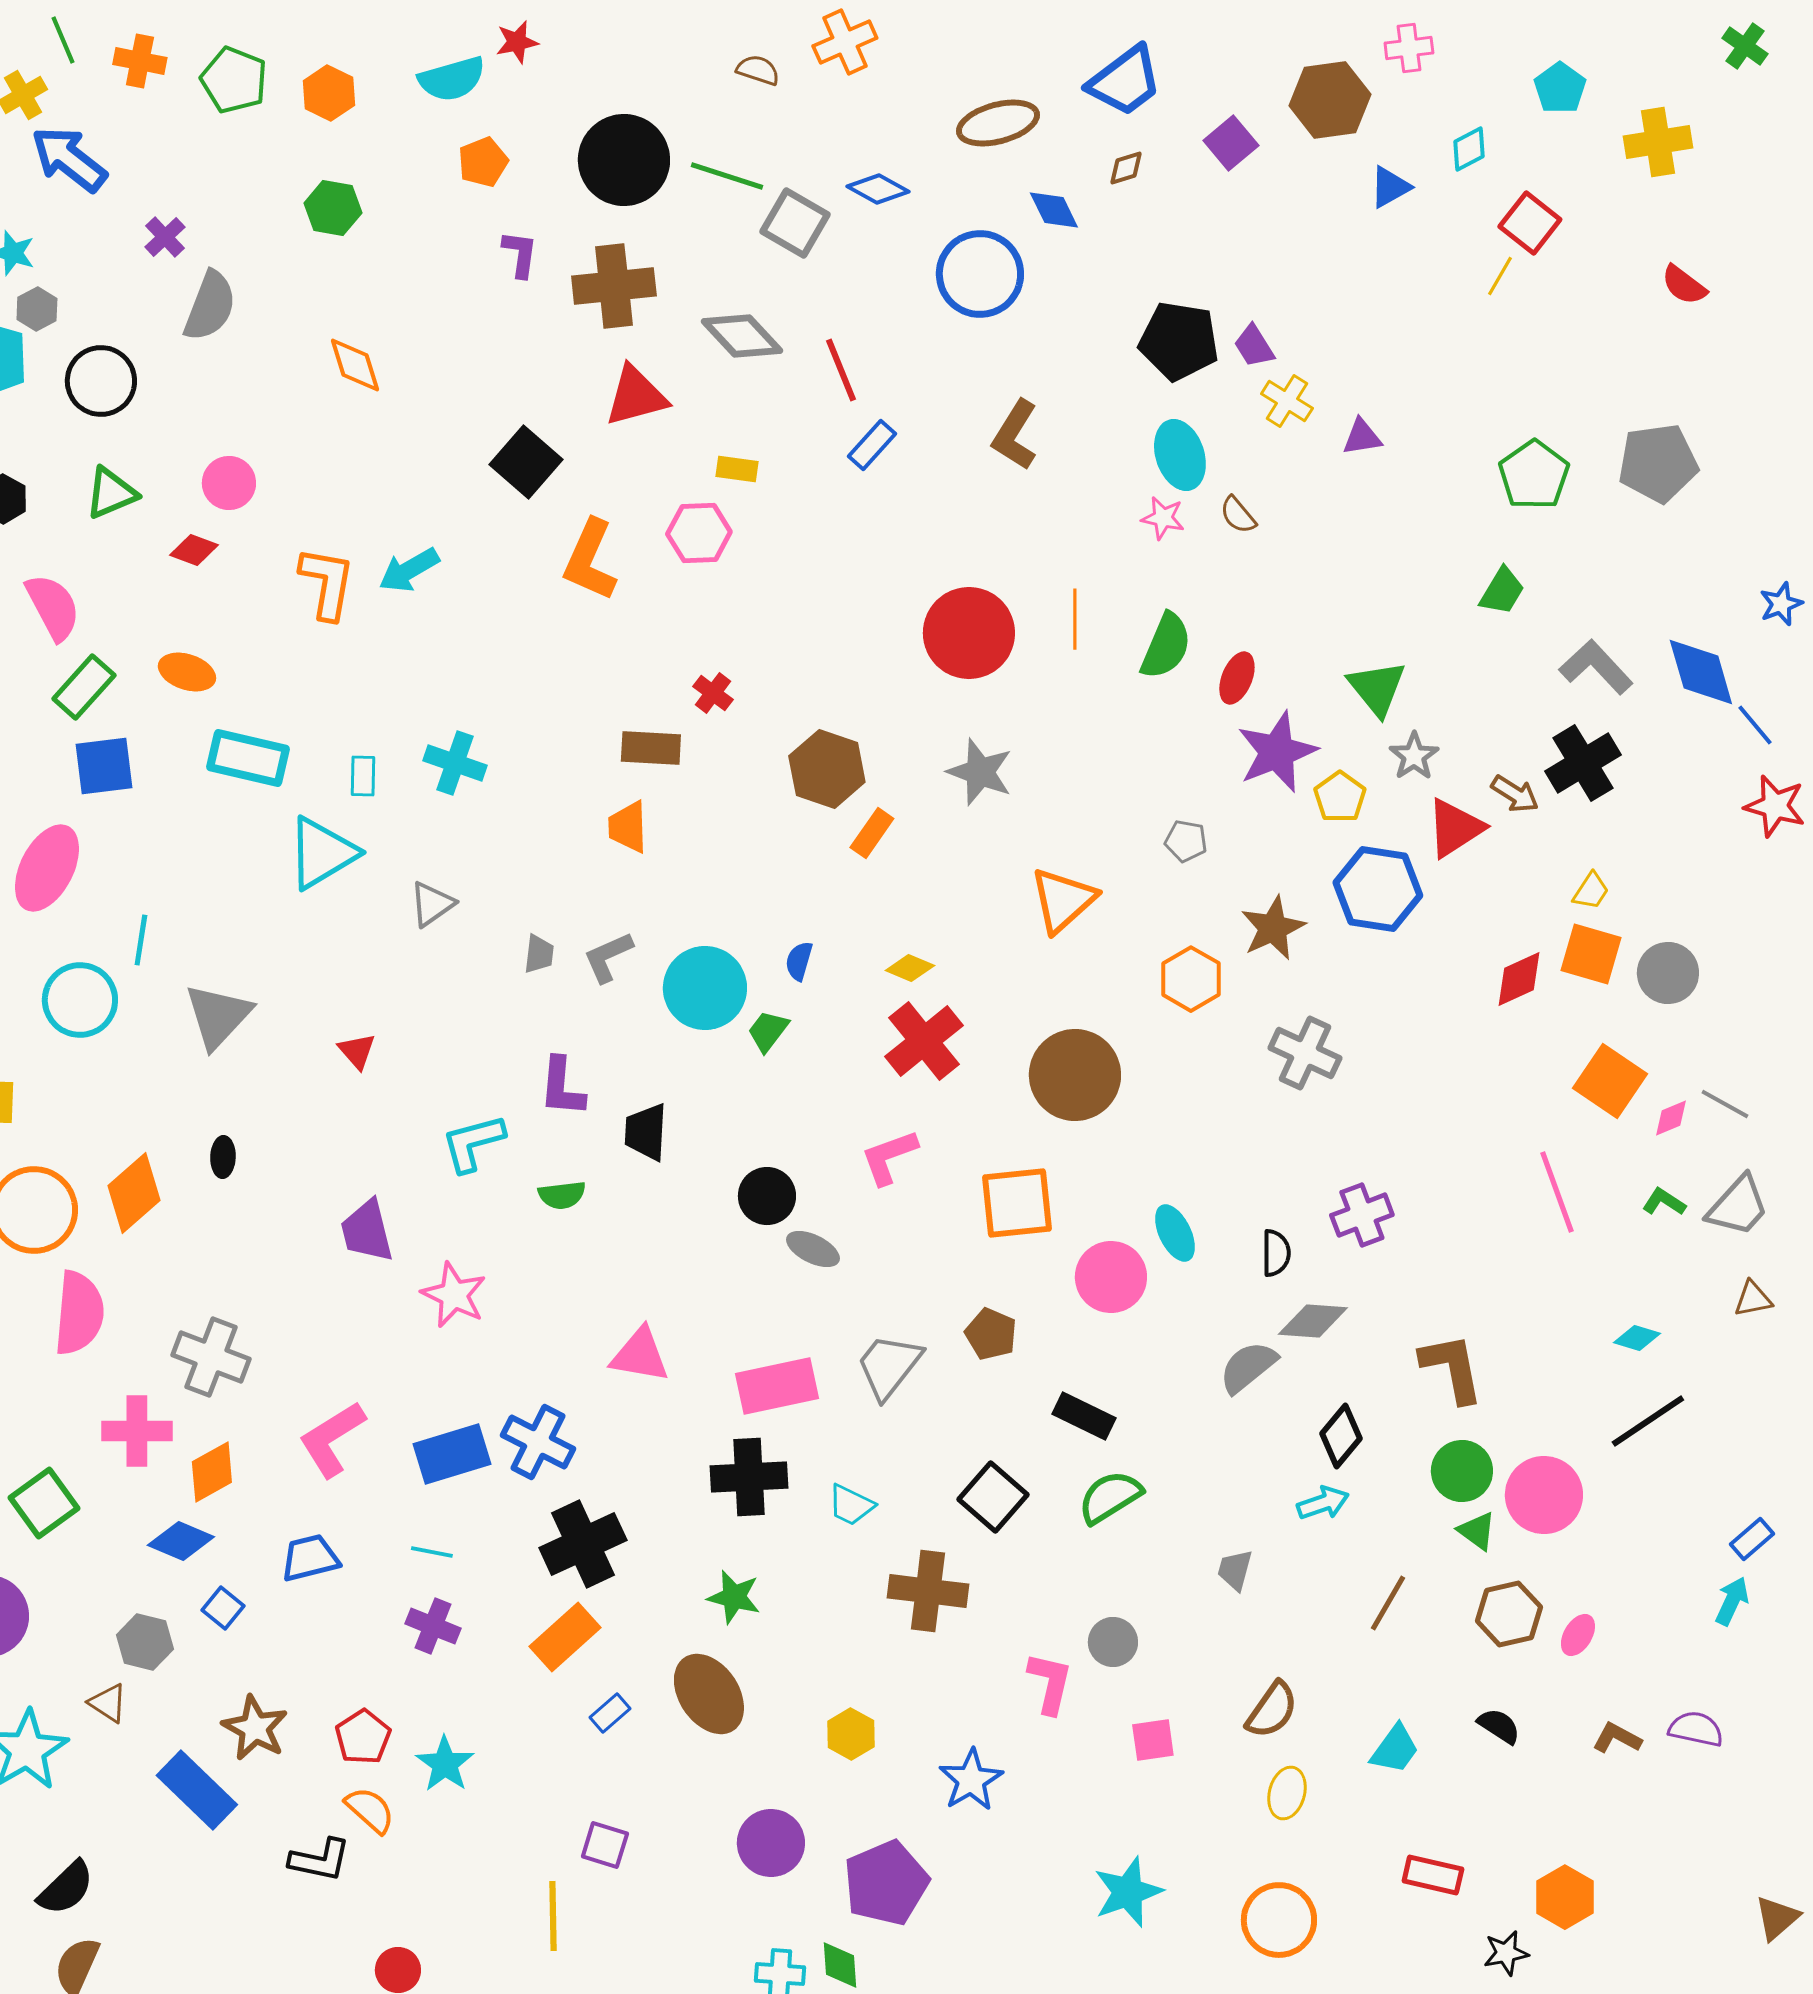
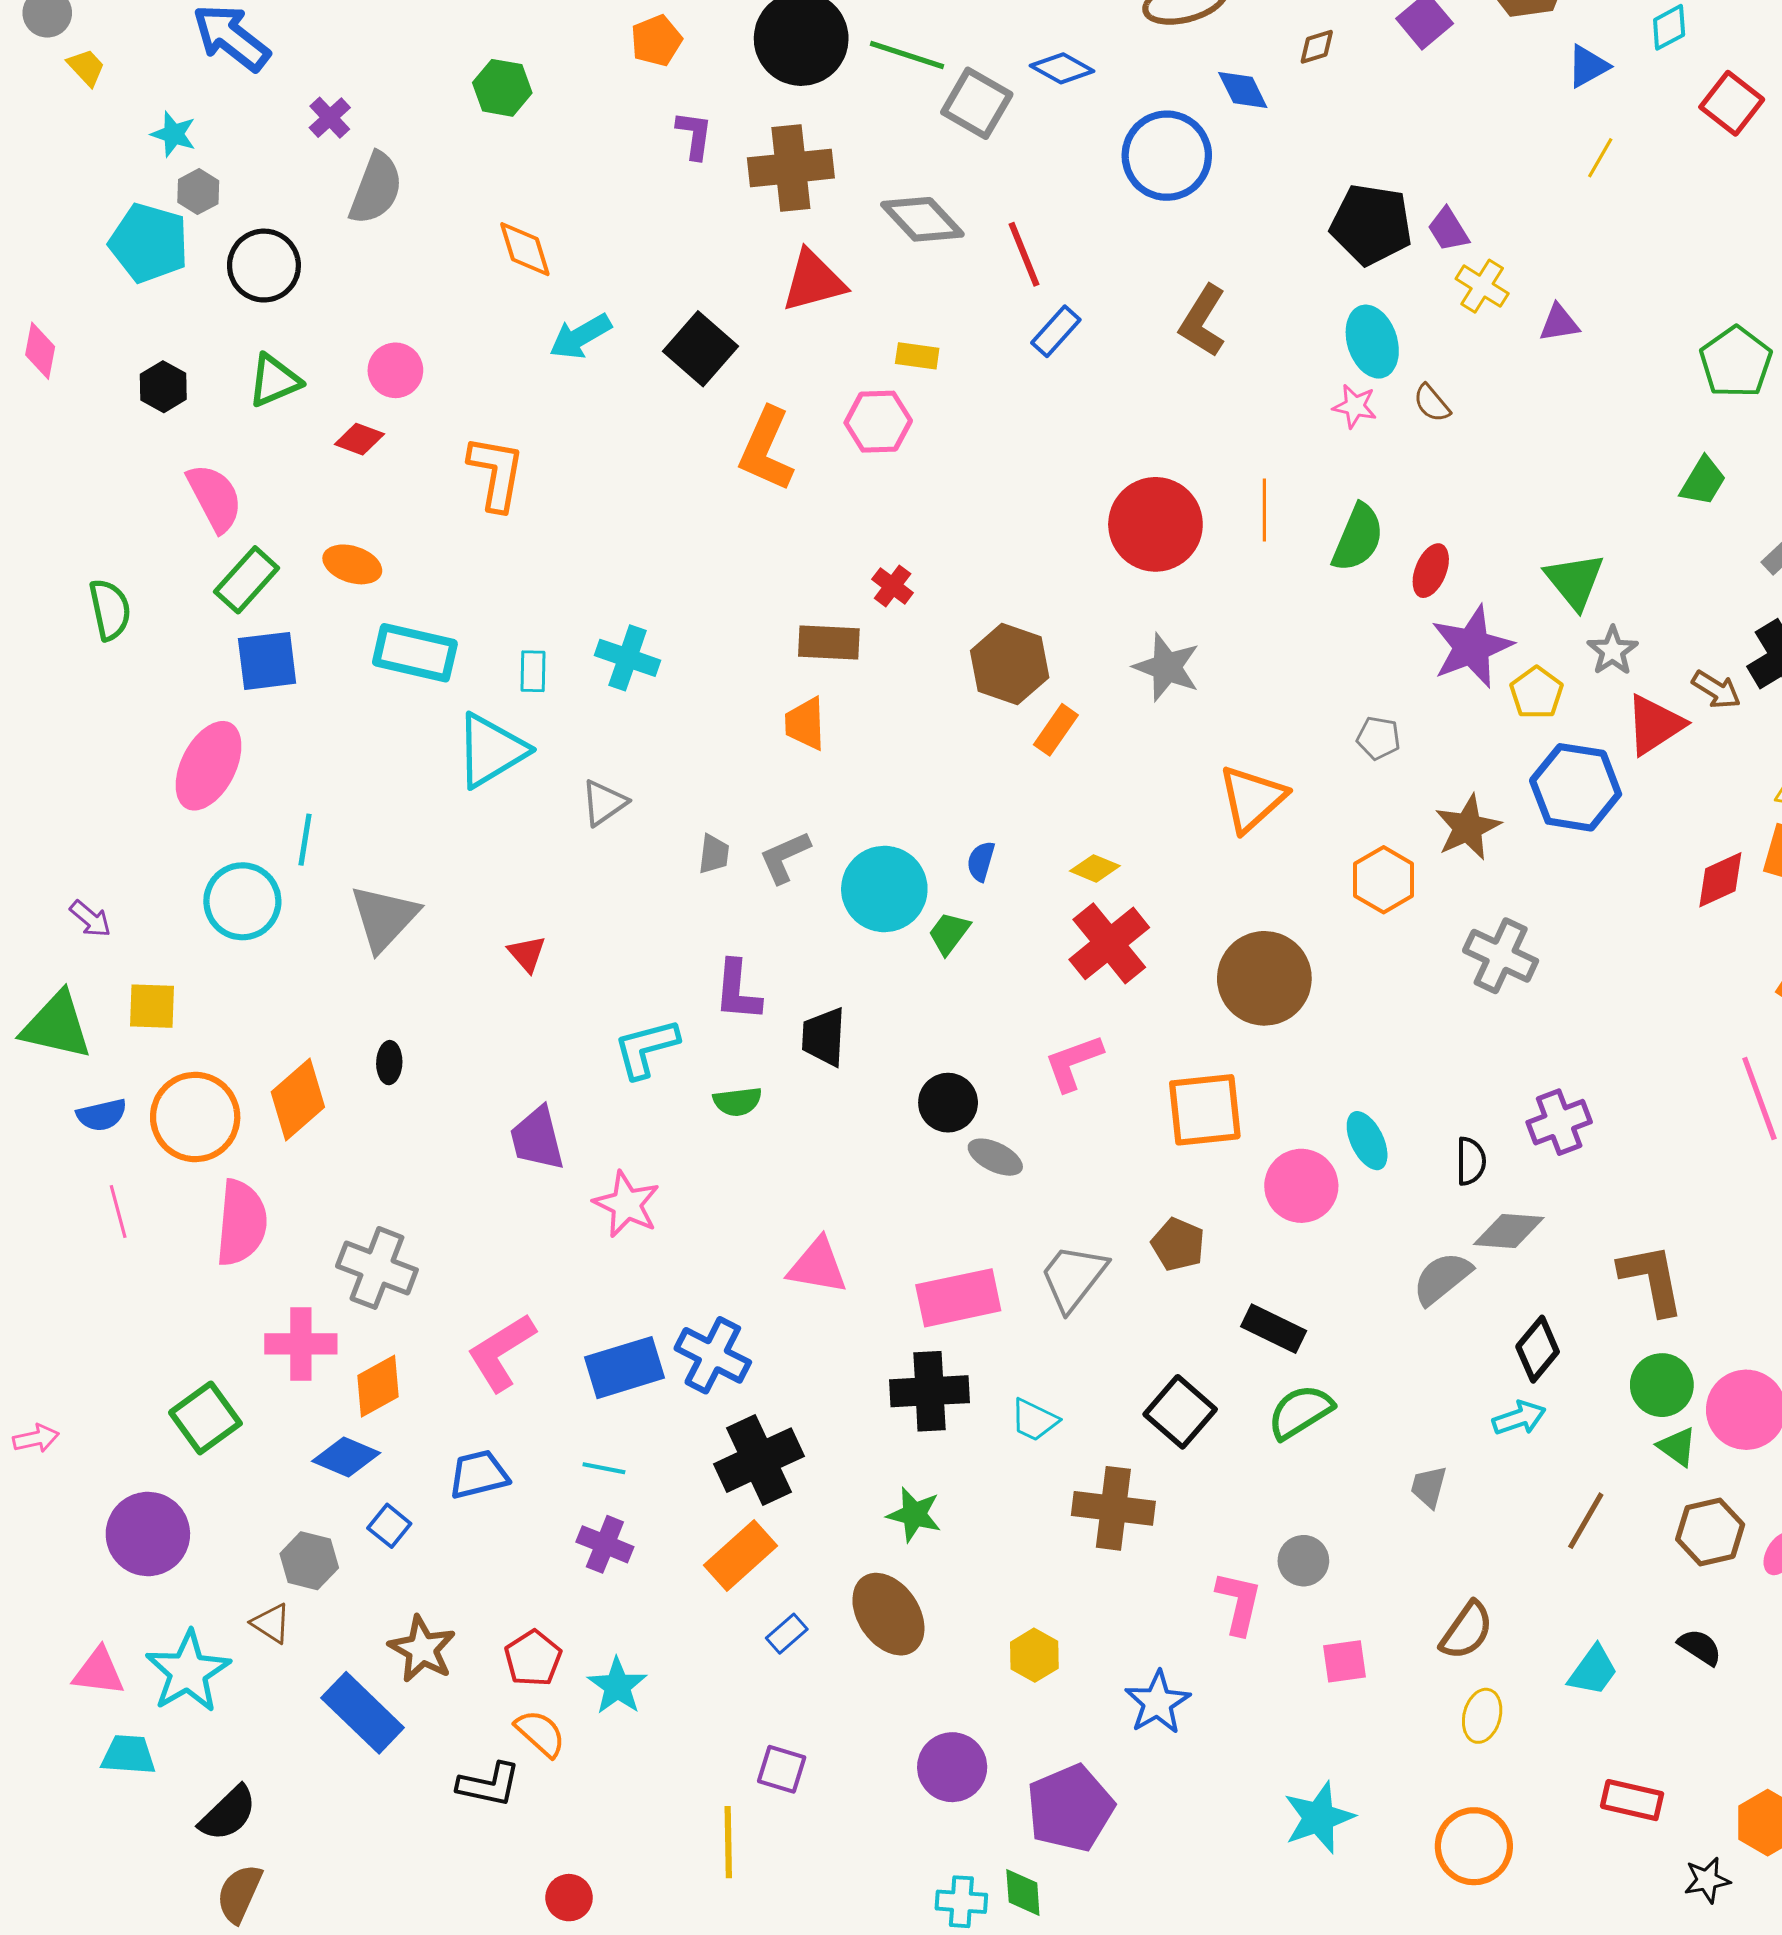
yellow line: (1500, 276) -> (1600, 158), moved
cyan arrow: (409, 570) -> (580, 336), moved

